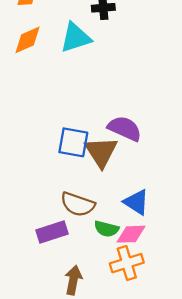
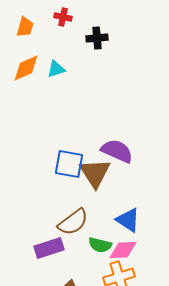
cyan triangle: (76, 38) -> (56, 69), moved, size x0.6
brown semicircle: (78, 204) -> (73, 222), turned -56

